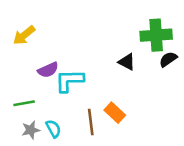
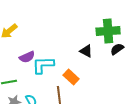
orange rectangle: (115, 113) -> (71, 77), moved

